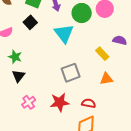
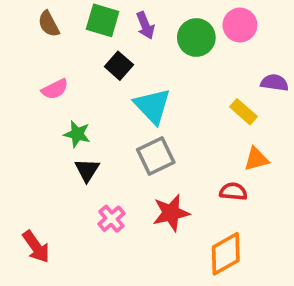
black square: (30, 22) -> (119, 66), moved
cyan triangle: (64, 33) -> (152, 106), moved
gray square: (71, 73) -> (156, 156), moved
red semicircle: (89, 103) -> (233, 191), moved

